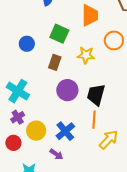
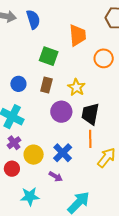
blue circle: (27, 44) -> (18, 84), moved
yellow star: (86, 55) -> (76, 87), moved, turned 30

